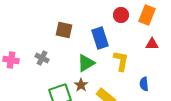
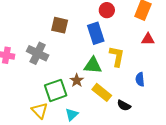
red circle: (121, 15) -> (107, 10), moved
gray cross: (42, 58) -> (38, 53), size x1.5
green triangle: (86, 63) -> (93, 65), moved, turned 36

